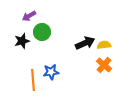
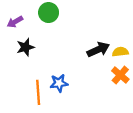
purple arrow: (29, 16) -> (15, 22), moved
green circle: (42, 32) -> (49, 13), moved

